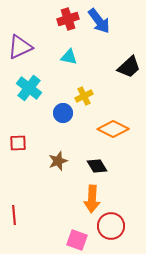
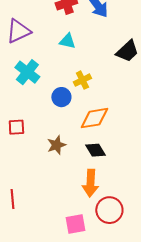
orange diamond: (113, 129) -> (94, 118), moved, turned -36
pink square: (77, 240) -> (75, 224), turned -30

